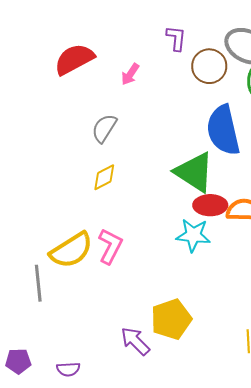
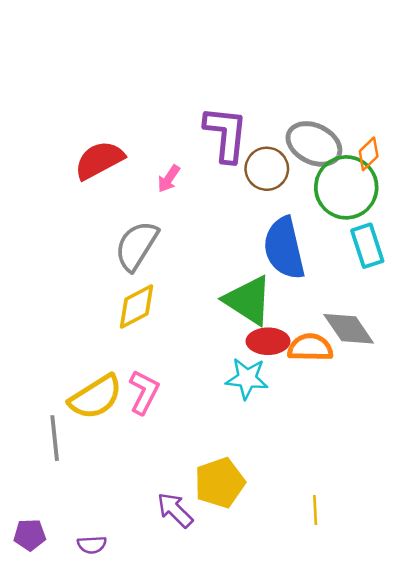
purple L-shape: (176, 38) -> (226, 134), size x1.8
gray semicircle: (104, 128) -> (136, 246), size x1.4
yellow diamond: (104, 177) -> (136, 307), size x1.4

